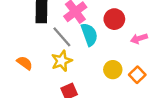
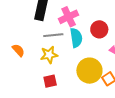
gray line: (62, 37) -> (53, 35), turned -66
yellow circle: (113, 70) -> (89, 71), size x1.6

